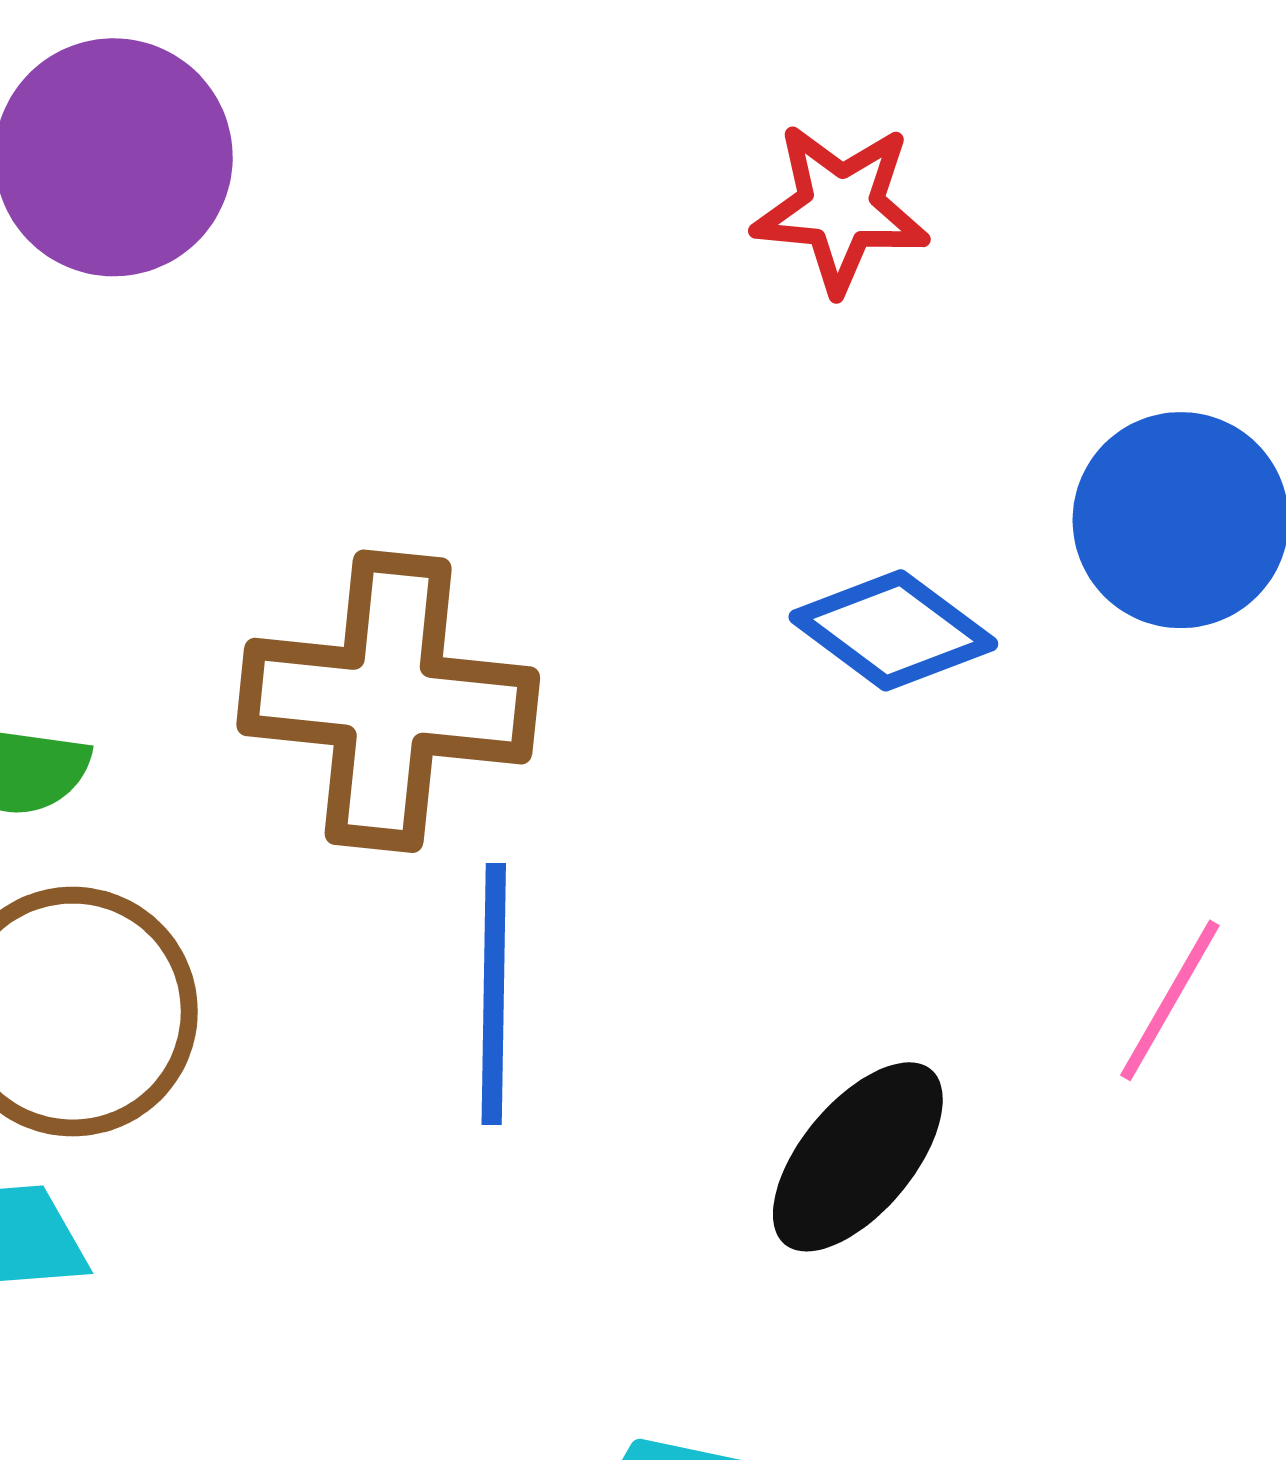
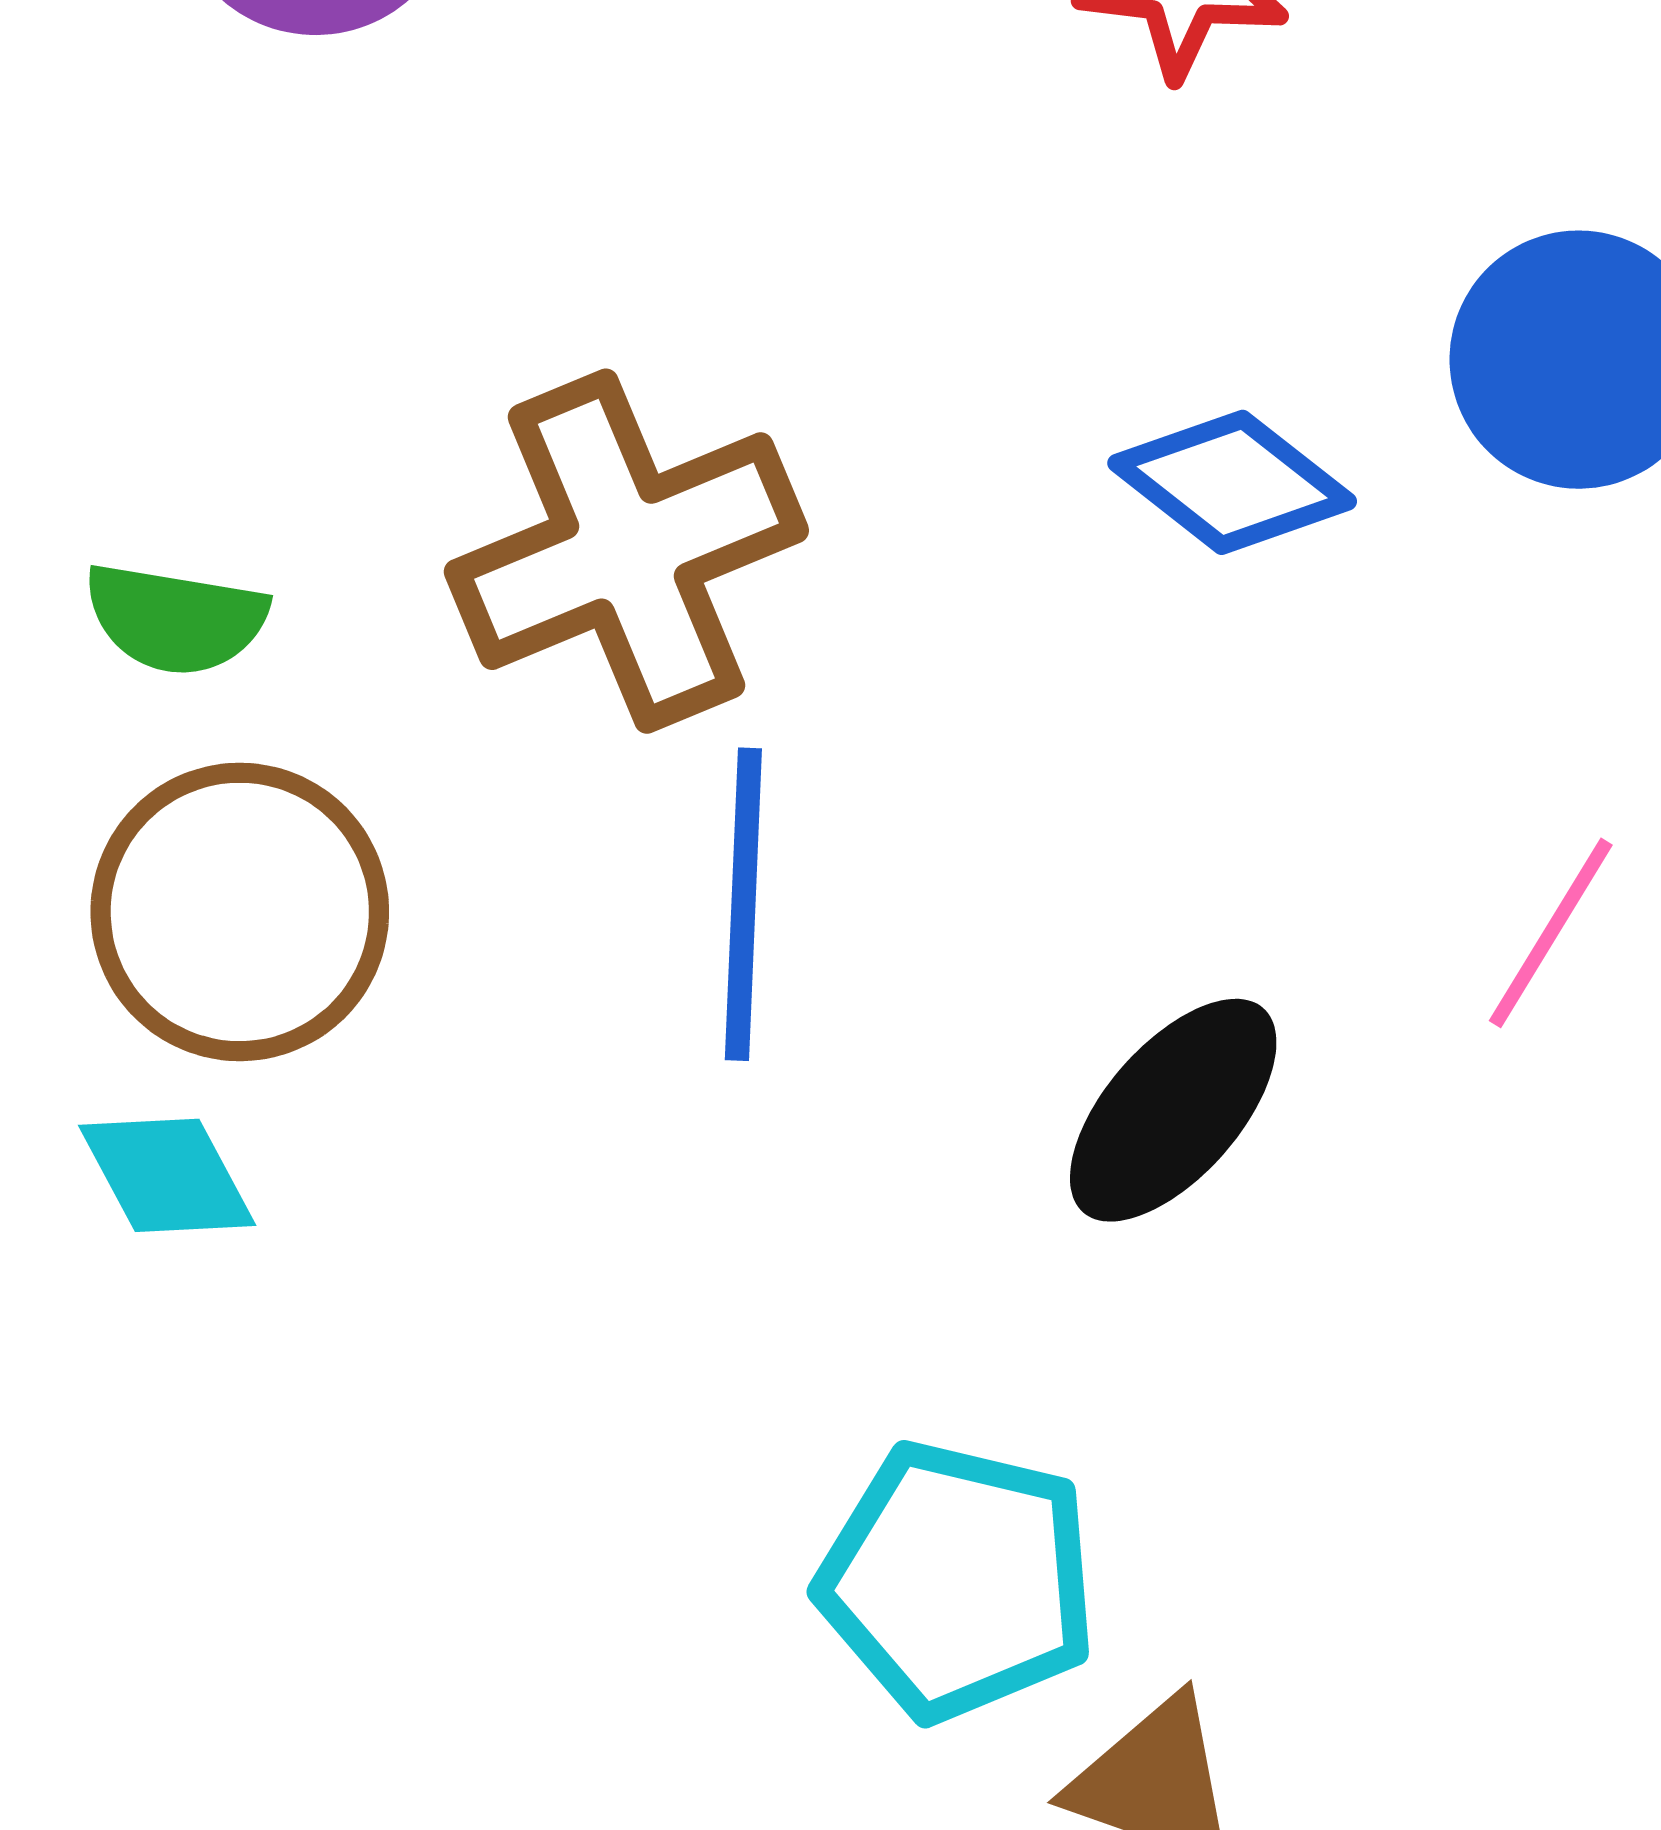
brown cross: (388, 701) -> (626, 551), turned -30

